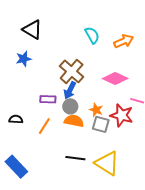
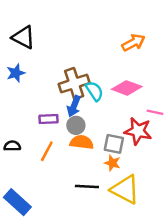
cyan semicircle: (92, 35) -> (94, 91), moved
brown cross: (72, 71) -> (74, 83), turned 35
orange star: (96, 110) -> (112, 163), moved

